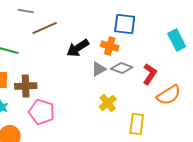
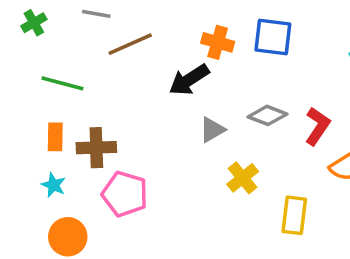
orange cross: (110, 46) -> (218, 42), moved
gray triangle: (99, 69) -> (212, 130), moved

